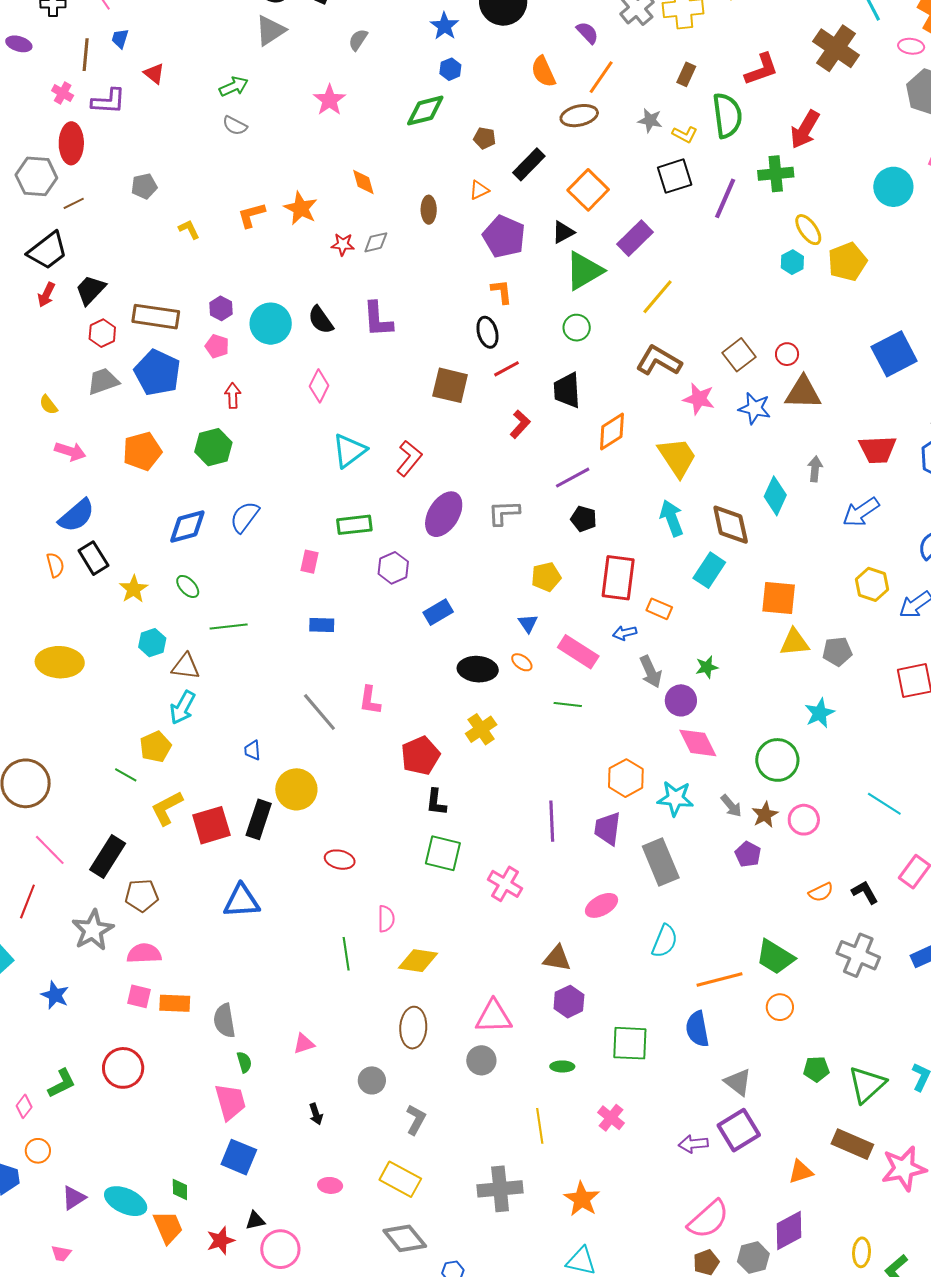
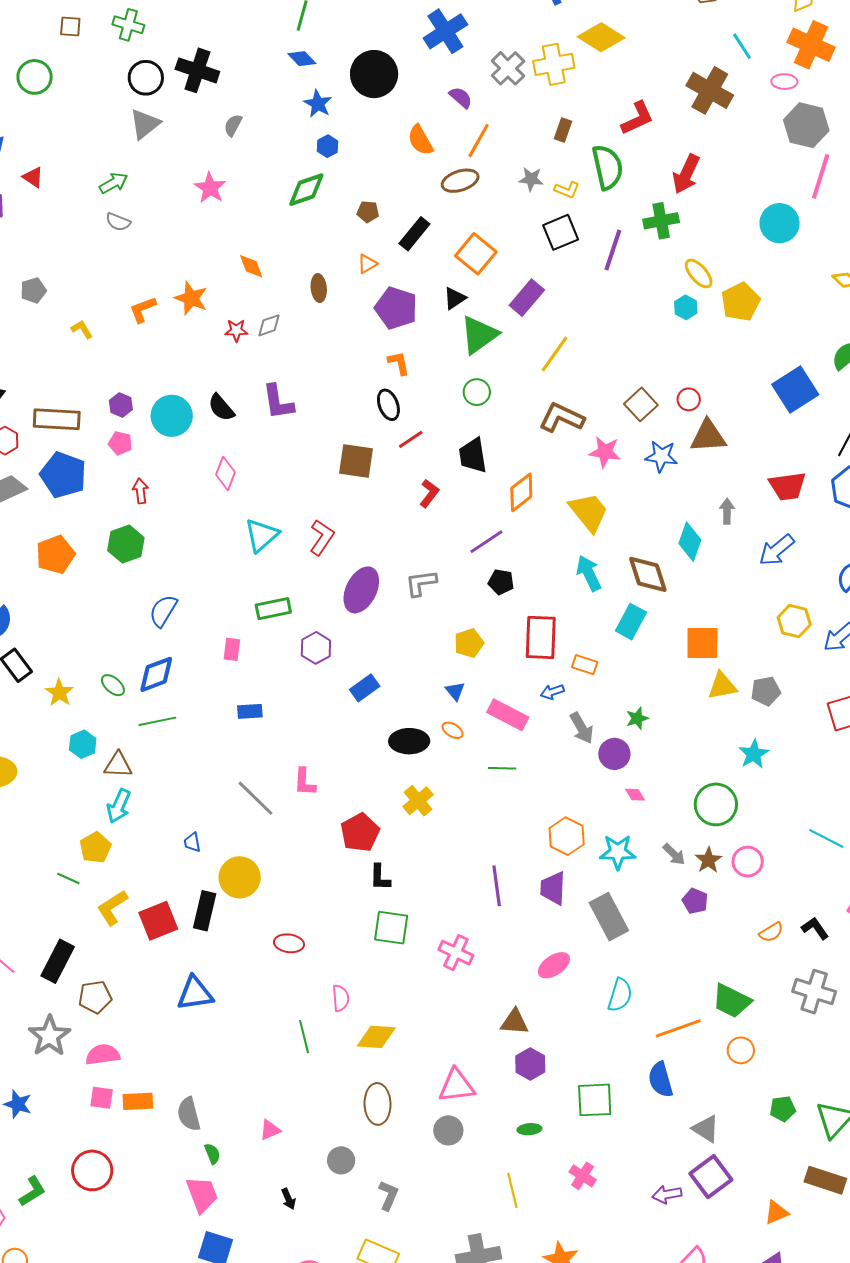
blue diamond: (187, 526) -> (156, 674), moved
pink diamond: (698, 743) -> (635, 795), size x0.5

